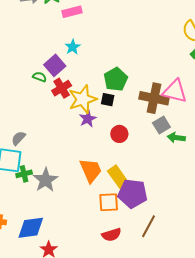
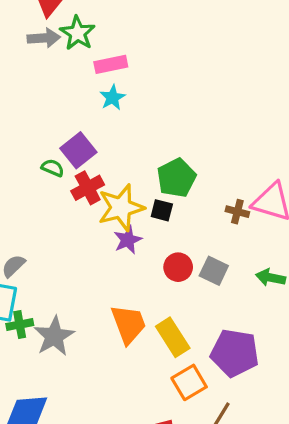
cyan star: (73, 47) -> (113, 98), moved
brown cross: (154, 98) -> (237, 212), size x0.5
gray square: (161, 125) -> (214, 271), moved, turned -36
purple pentagon: (133, 194) -> (235, 353), moved
orange square: (109, 202) -> (189, 382), moved, turned -30

